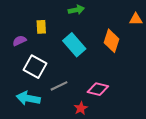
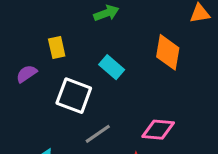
cyan rectangle: (74, 45) -> (112, 67), size x0.7
white square: (35, 67) -> (74, 96), moved

